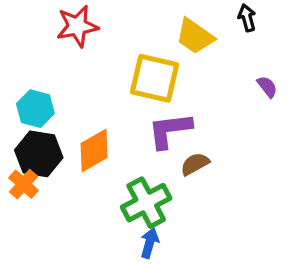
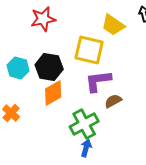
black hexagon: (39, 154) -> (49, 67), moved

